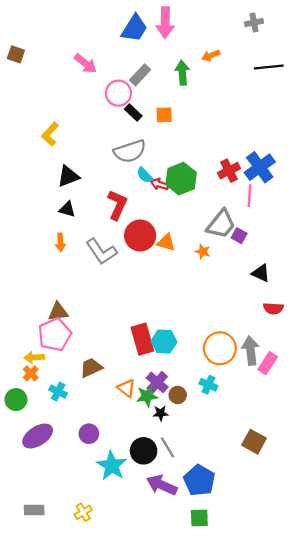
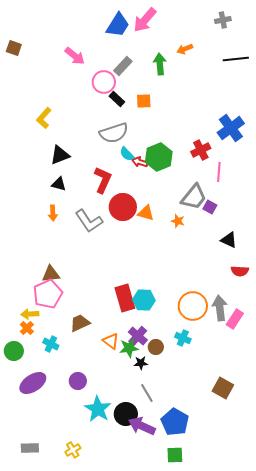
pink arrow: (165, 23) -> (145, 20), turned 40
blue cross: (260, 167) -> (231, 128), moved
black circle: (144, 451) -> (126, 414), moved

